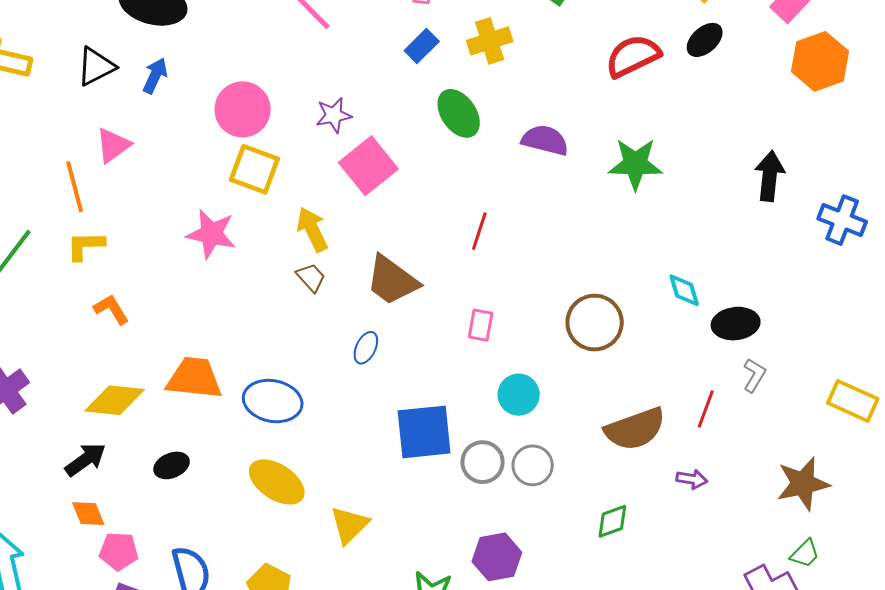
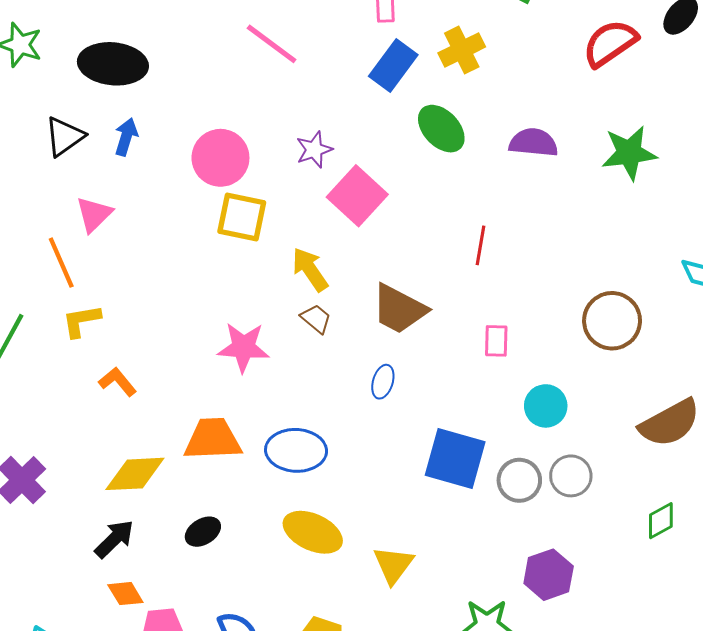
blue rectangle: (422, 46) -> (393, 65), size x1.4
pink star: (211, 234) -> (243, 347), moved
blue square: (424, 432) -> (455, 459), turned 30

